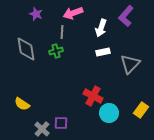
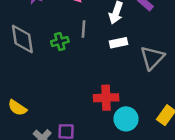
gray line: (62, 32) -> (84, 29), moved
red cross: (93, 96) -> (106, 98), turned -30

